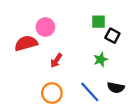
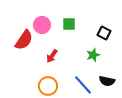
green square: (98, 22) -> (69, 24), moved
red semicircle: (26, 43) -> (24, 40), turned 140

